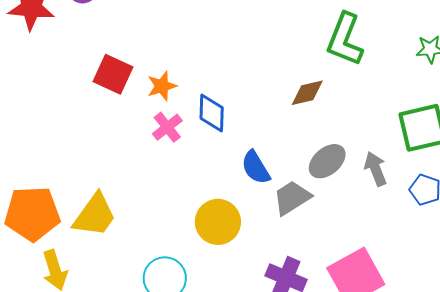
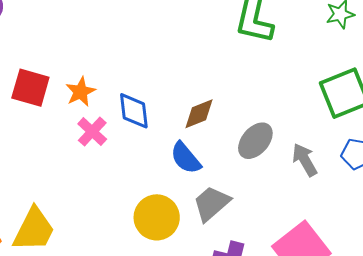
brown diamond: (307, 93) -> (199, 114), moved
gray arrow: (376, 169) -> (305, 160), moved
gray trapezoid: (292, 198) -> (211, 203), moved

